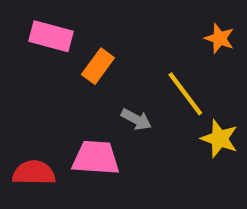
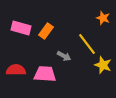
pink rectangle: (51, 36) -> (21, 28), moved
red semicircle: (34, 173) -> (16, 70), moved

